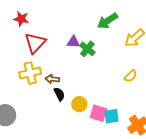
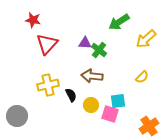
yellow cross: (30, 73) -> (48, 85), moved
brown arrow: (52, 79) -> (92, 76), moved, size x1.5
cyan square: (111, 116) -> (118, 101), moved

